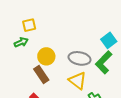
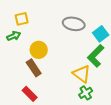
gray ellipse: (80, 58) -> (74, 24), moved
yellow triangle: (78, 81) -> (82, 74), moved

